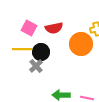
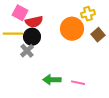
red semicircle: (54, 28) -> (34, 22), moved

